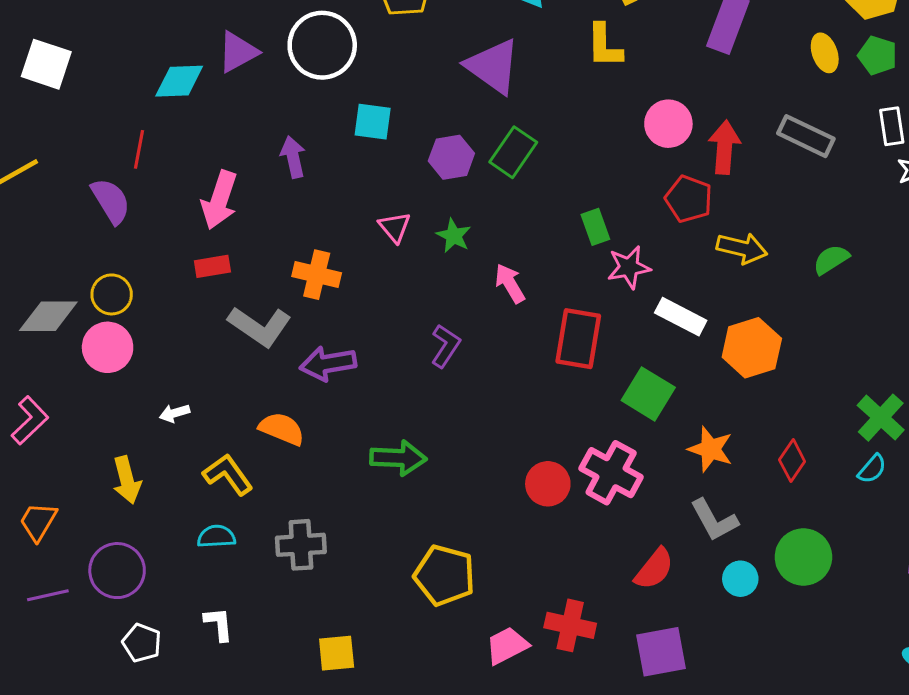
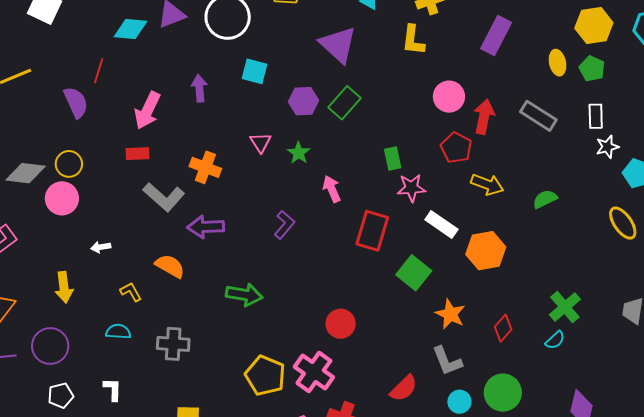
pink cross: (611, 473) -> (314, 372), moved
yellow L-shape: (228, 475) -> (131, 292), size x0.7
white pentagon: (142, 643) -> (61, 396), turned 30

